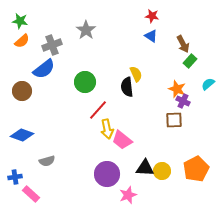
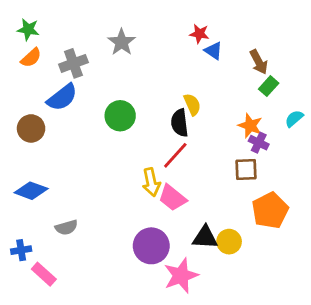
red star: (152, 16) -> (199, 34), moved
red line: (98, 110) -> (175, 155), moved
orange pentagon: (196, 169) -> (270, 210), moved
pink star: (128, 195) -> (181, 276), size x1.4

